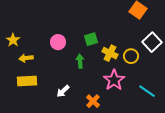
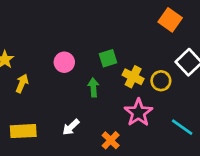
yellow arrow: (26, 58) -> (22, 83), turned 120
yellow rectangle: (27, 81) -> (23, 131), moved

